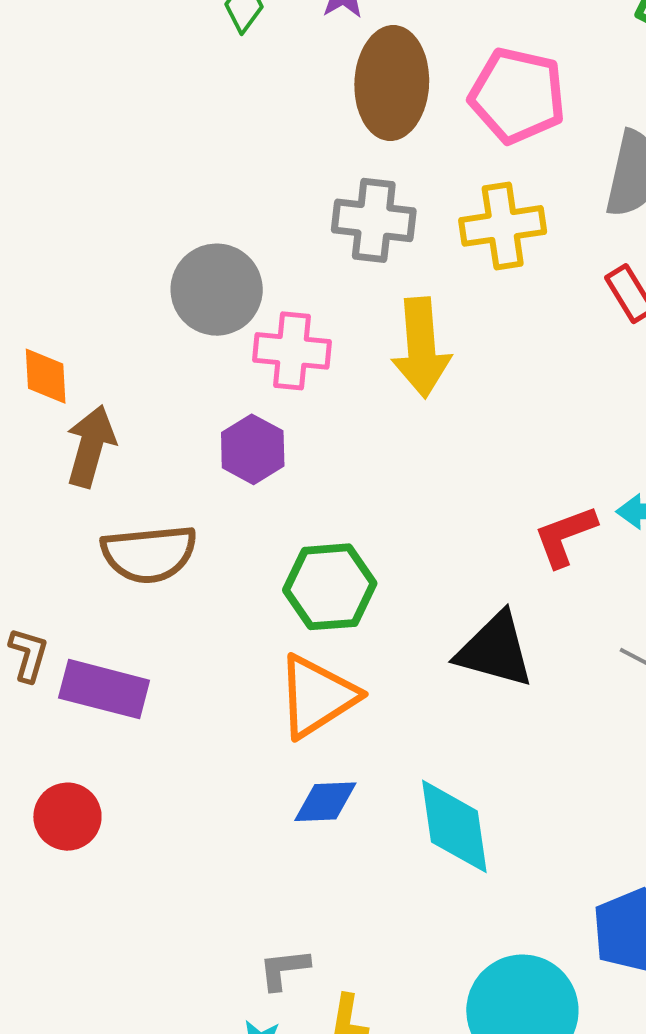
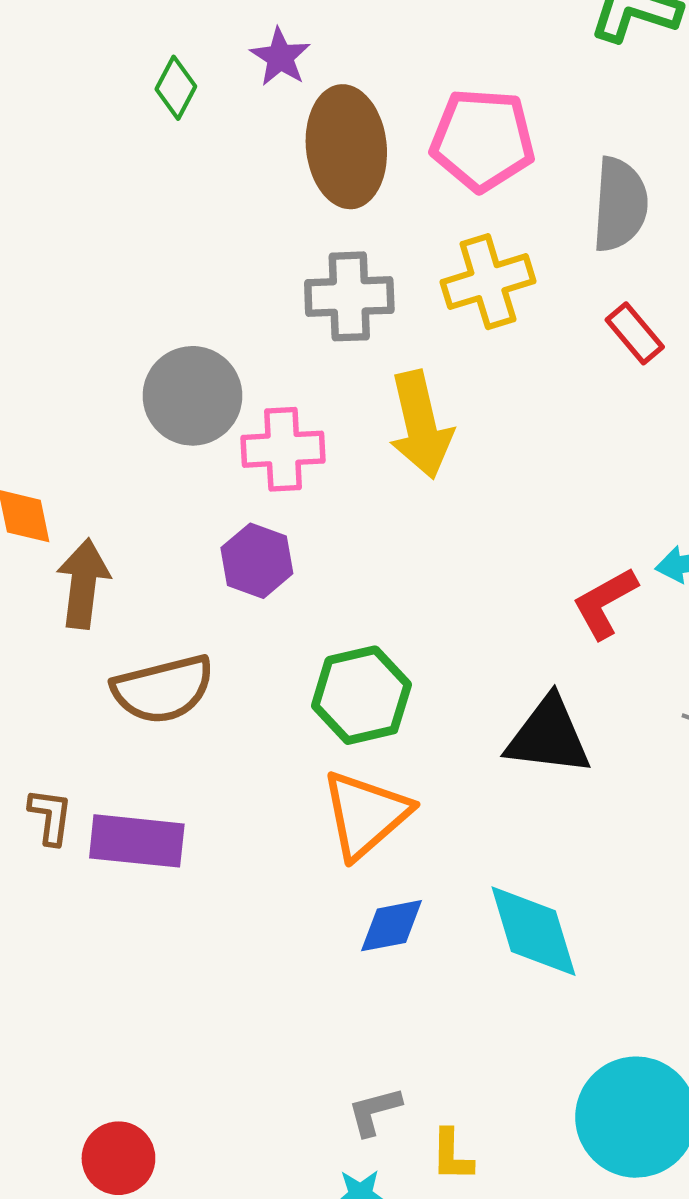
red circle: (67, 817) -> (118, 1158), moved

